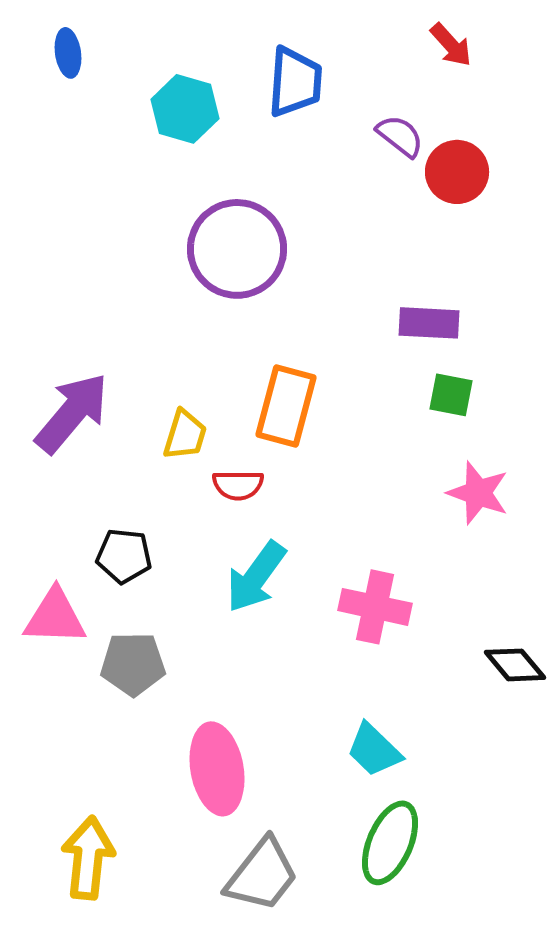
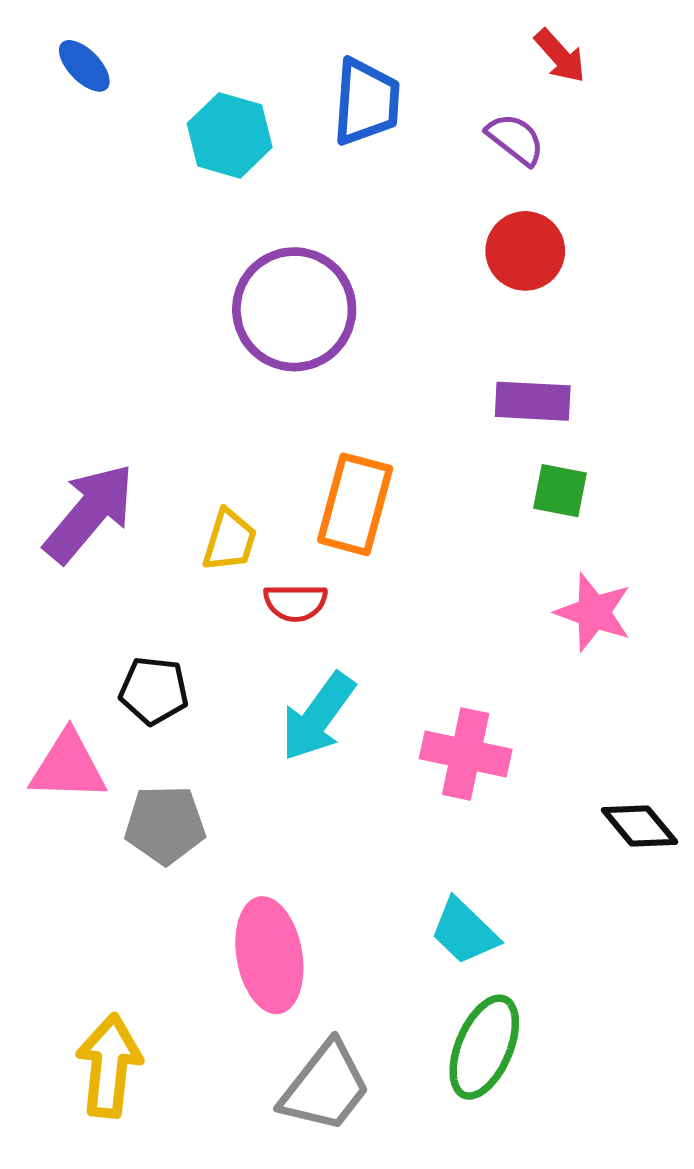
blue ellipse: (68, 53) -> (84, 66), turned -36
purple semicircle: (400, 136) -> (515, 139), moved
red circle: (457, 172) -> (525, 251), moved

